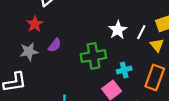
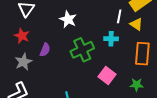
white star: (118, 30) -> (68, 19), moved
cyan cross: (124, 70) -> (111, 39), moved, turned 32

